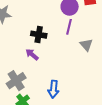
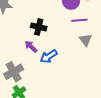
purple line: (69, 27) -> (79, 20), moved, turned 70
blue arrow: (53, 89) -> (49, 56), moved, turned 48

